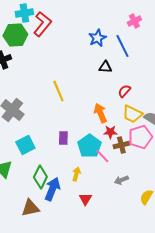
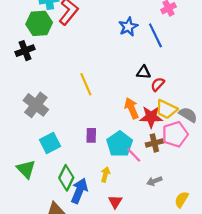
black triangle: (105, 67) -> (143, 72), moved
red star: (110, 132) -> (151, 117), moved, size x1.5

